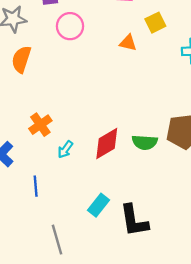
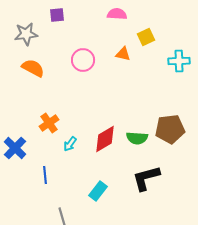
pink circle: (70, 26) -> (83, 60), moved
orange semicircle: (21, 59) -> (33, 68), turned 100
black L-shape: (134, 221) -> (146, 178), moved, turned 84

